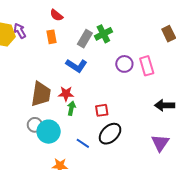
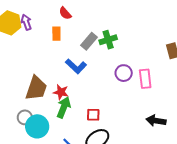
green arrow: (71, 108) -> (64, 107), size x1.5

